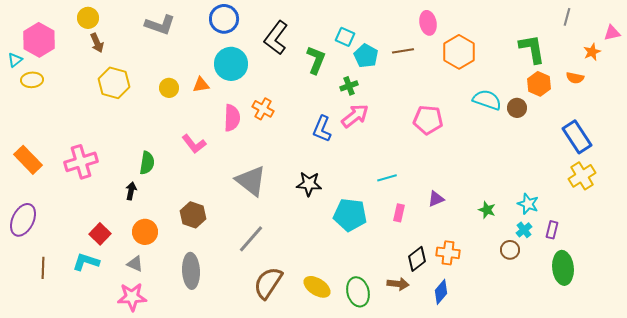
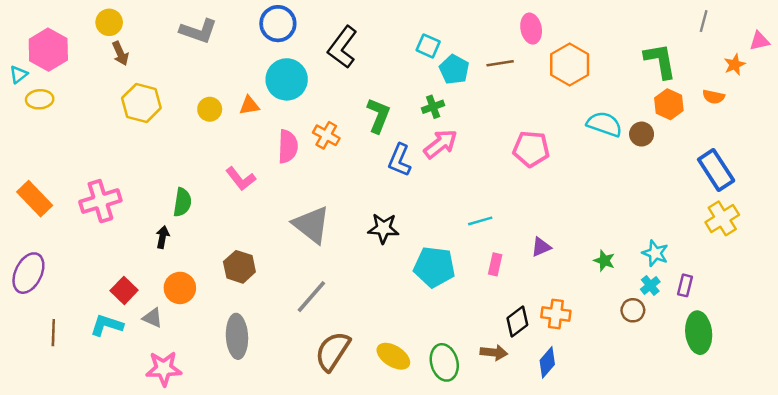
green L-shape: (316, 60) -> (378, 115), moved
gray triangle: (135, 264) -> (153, 318), moved

